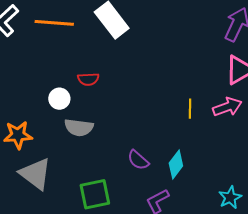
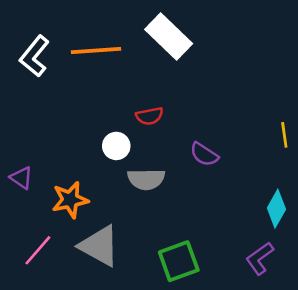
purple semicircle: (138, 160) -> (204, 154), moved

